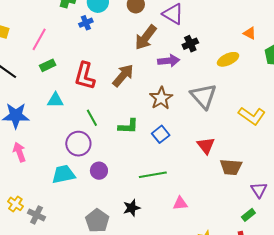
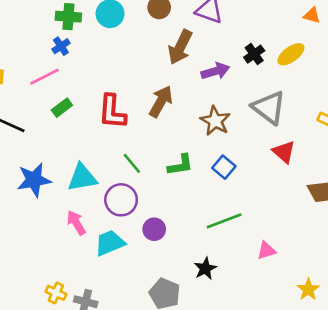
blue cross: (86, 23) -> (61, 46), moved
pink line: (39, 39) -> (44, 77), turned 45
black cross: (190, 44) -> (254, 54), moved
cyan triangle: (55, 100) -> (82, 178), moved, size x1.4
red triangle: (206, 146) -> (284, 152), moved
pink arrow: (19, 152) -> (76, 223), moved

